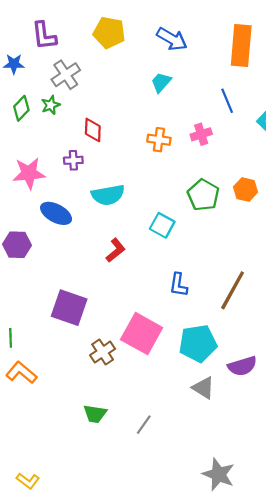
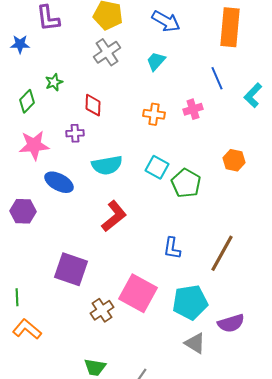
gray cross: (66, 75) -> (107, 52), moved
green diamond: (21, 108) -> (27, 101), moved
green pentagon: (203, 195) -> (186, 183), moved
cyan square: (162, 225) -> (157, 167), moved
red L-shape: (116, 250) -> (114, 216), size x1.4

